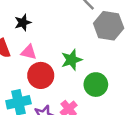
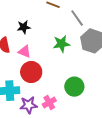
green star: (72, 60) -> (61, 44), moved

